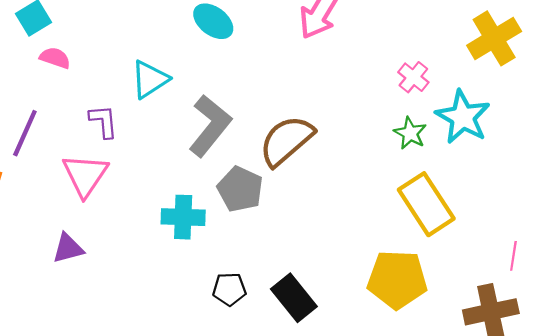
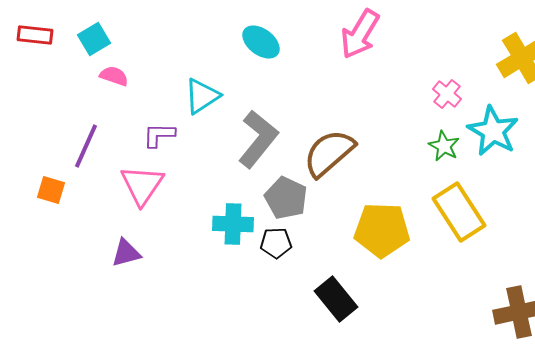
purple L-shape: (103, 121) -> (159, 135), turned -84
yellow pentagon: (397, 279) -> (382, 230), moved
black pentagon: (229, 289) -> (276, 243), moved

